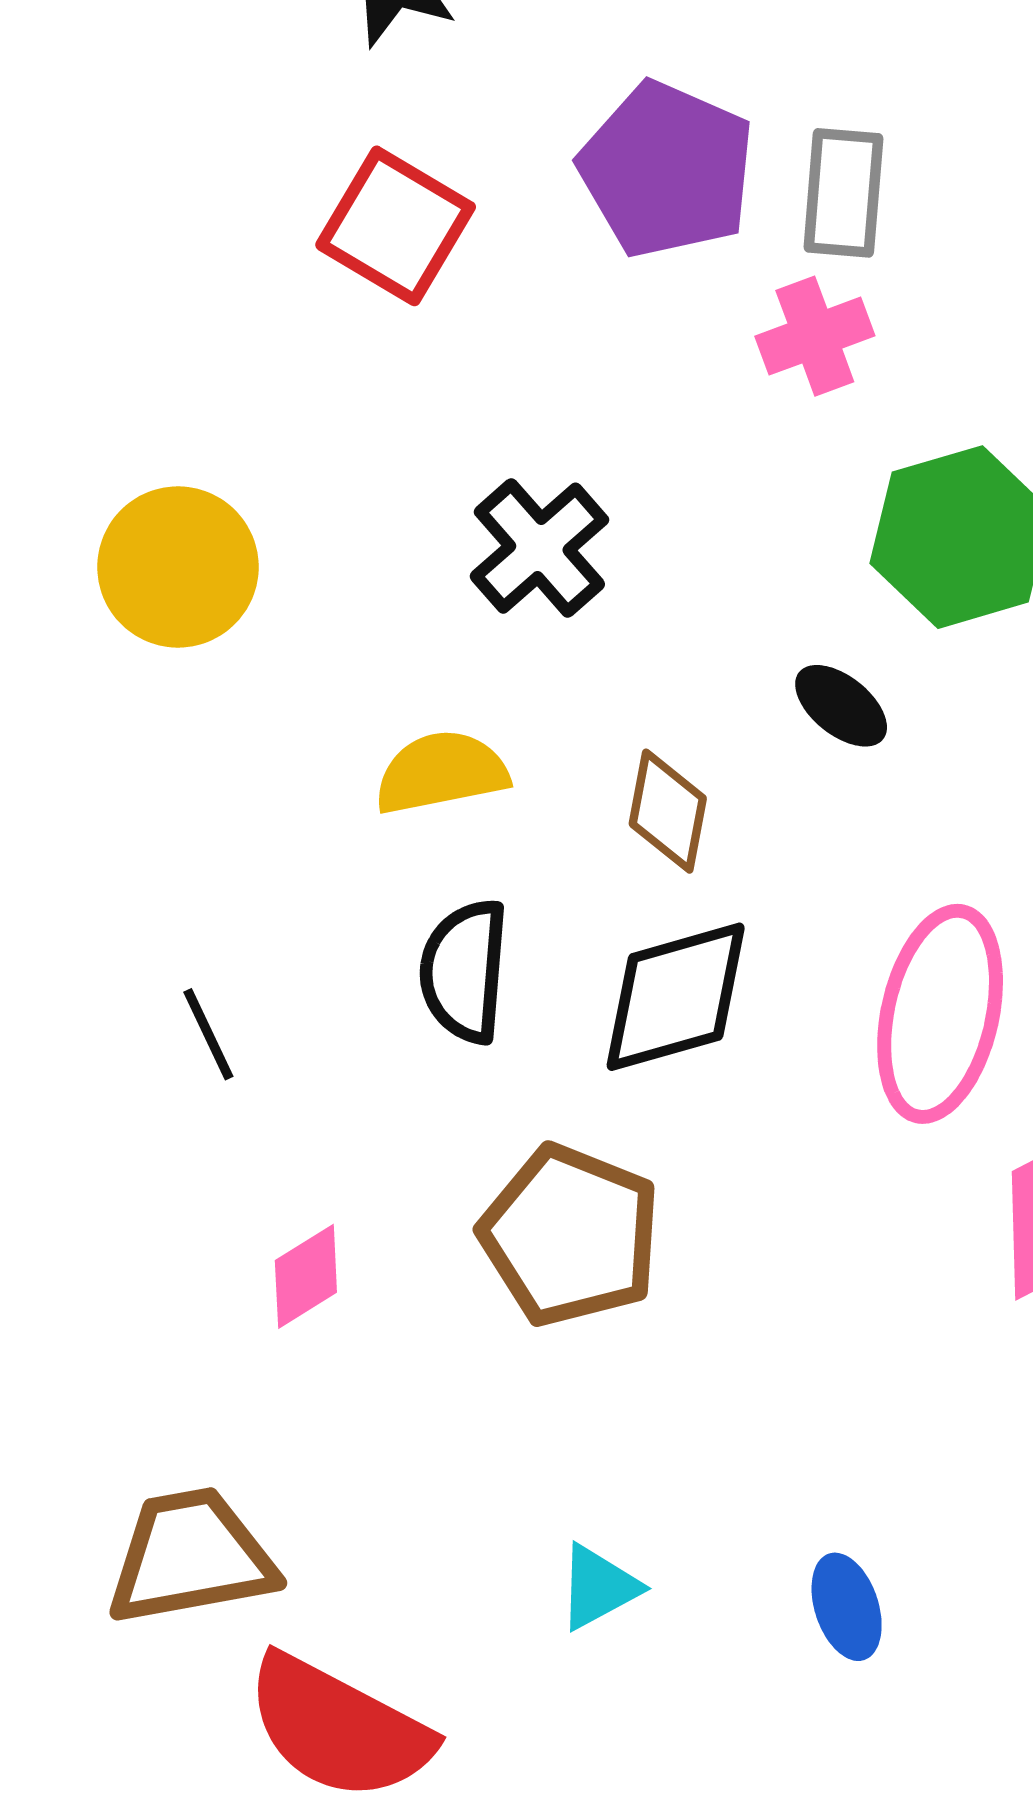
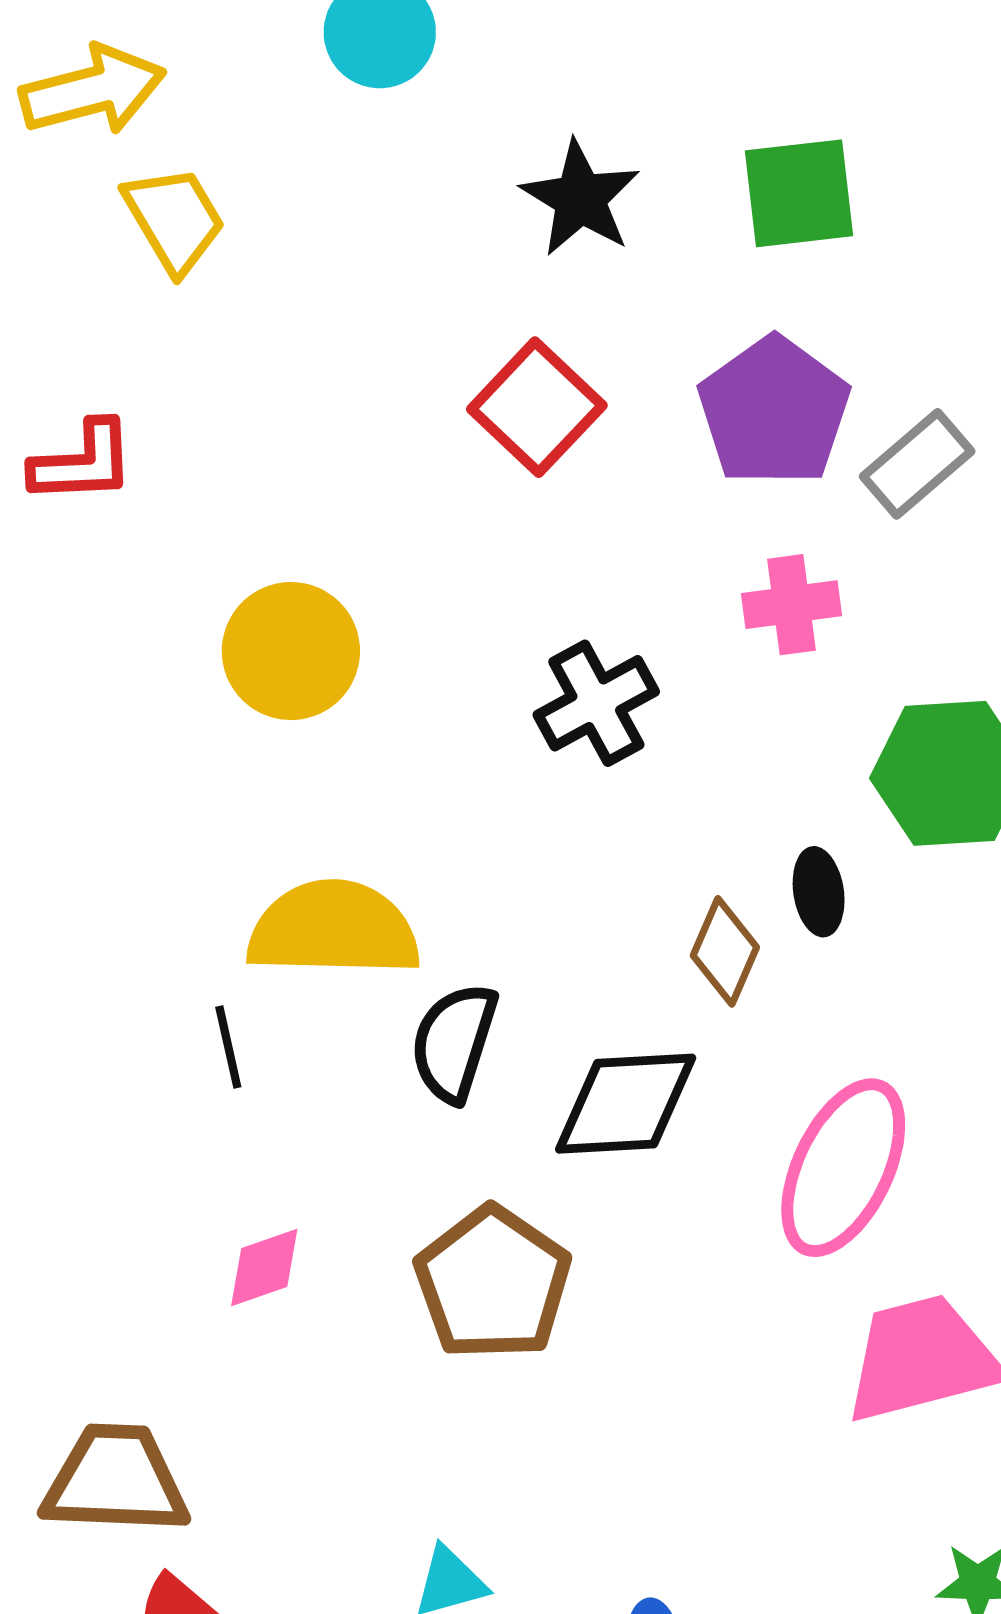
gray rectangle: (843, 193) -> (917, 464), turned 32
pink cross: (815, 336) -> (792, 605), moved
black ellipse: (841, 706) -> (819, 892), turned 30
yellow semicircle: (441, 772) -> (333, 929), moved, size x1.5
brown diamond: (668, 811) -> (725, 951), moved

